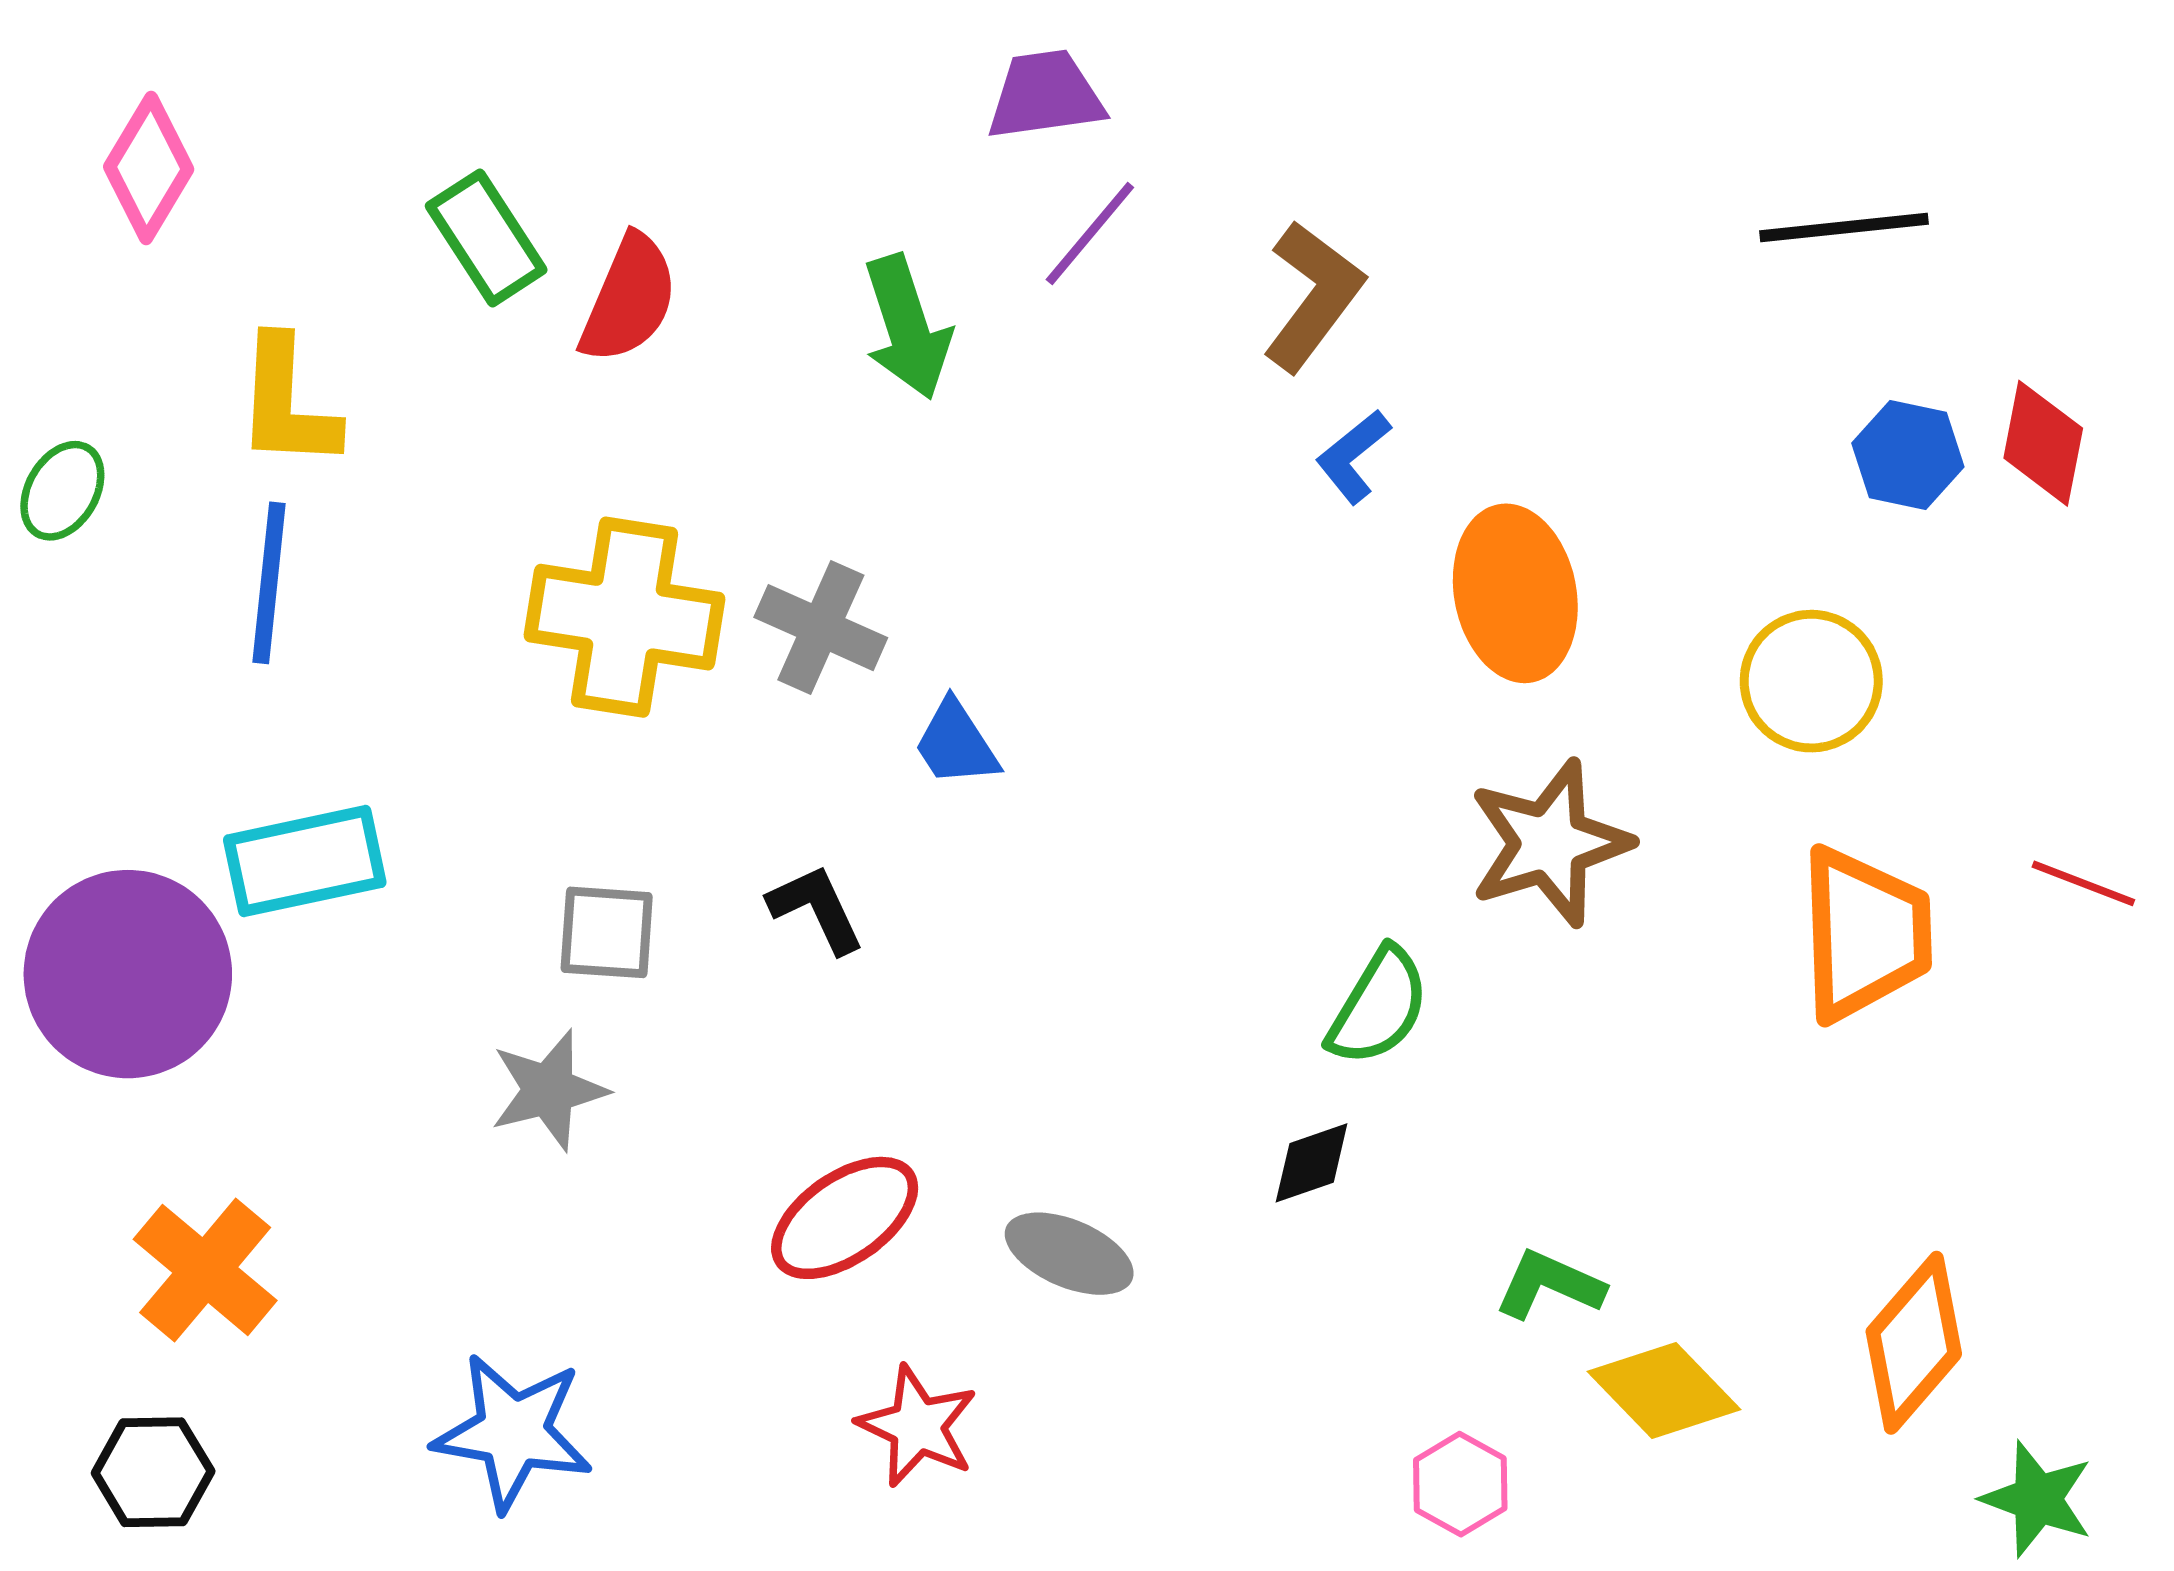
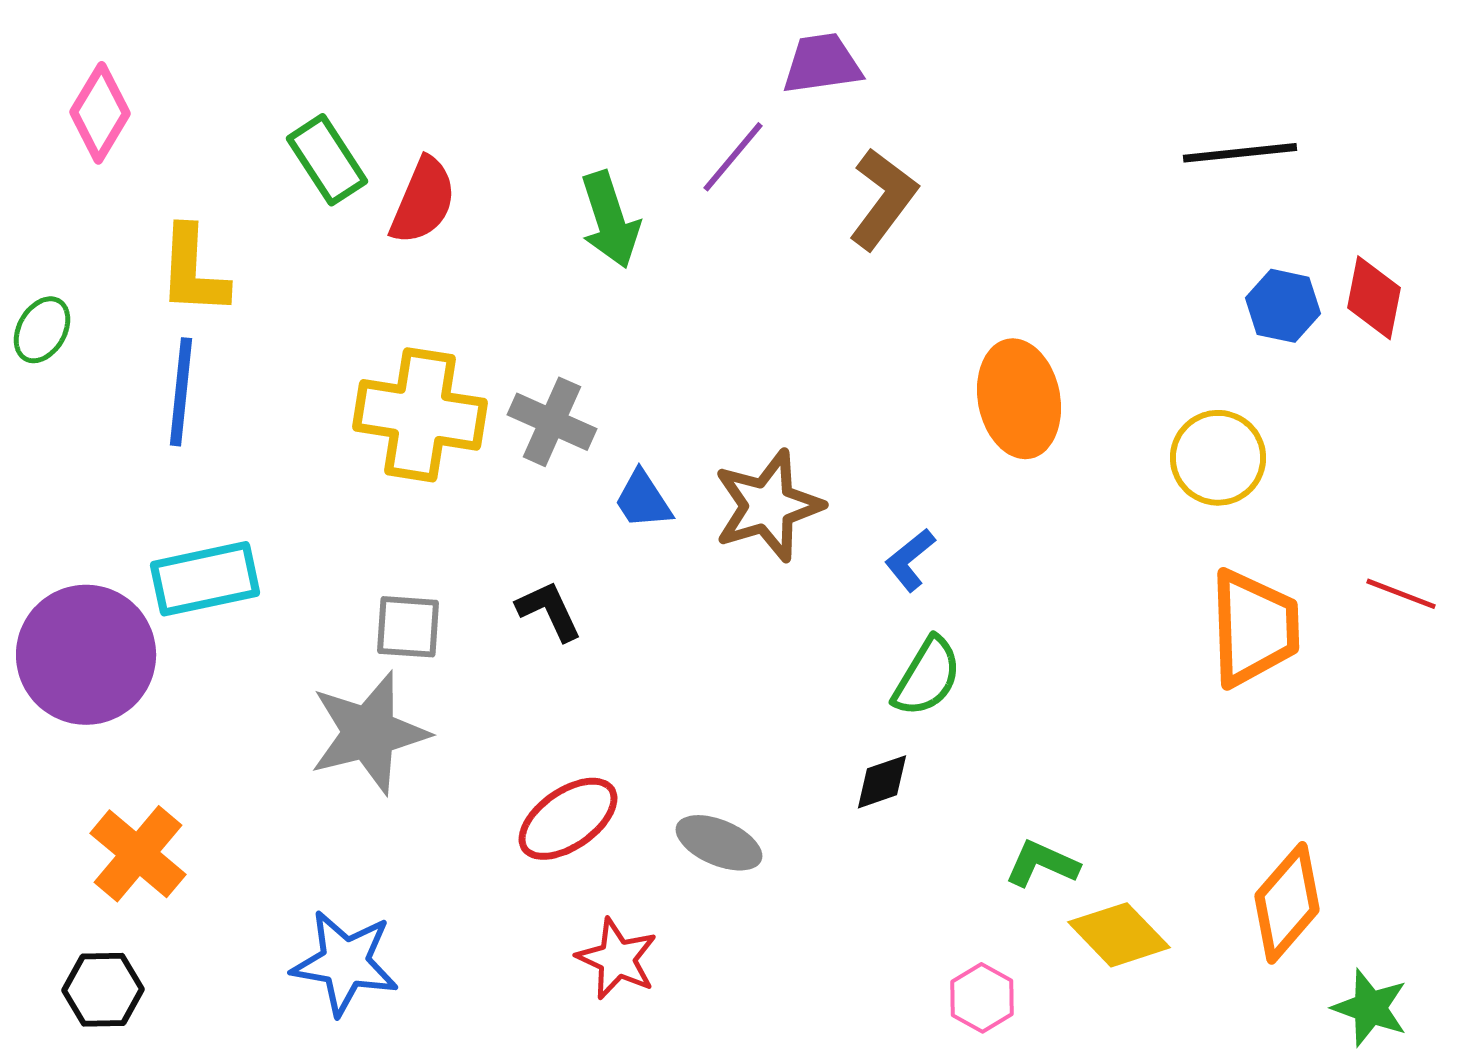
purple trapezoid: (1045, 95) -> (822, 64), moved
blue L-shape: (1353, 457) -> (910, 560), moved
brown star: (1549, 843) -> (768, 506), moved
gray star: (549, 1090) -> (369, 733), size x1.5

